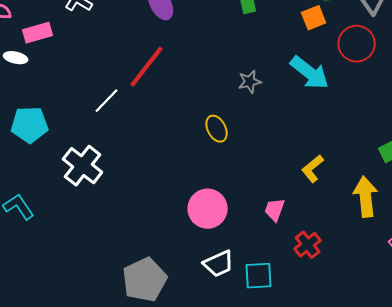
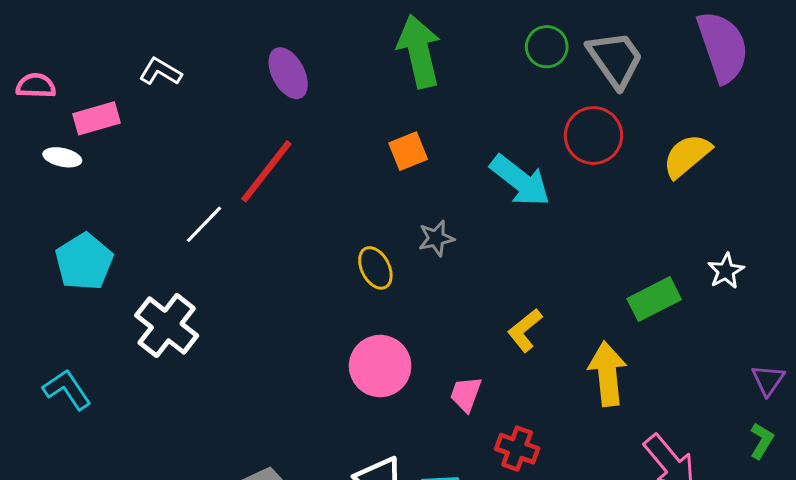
orange square: (314, 18) -> (408, 151), moved
gray star: (250, 82) -> (436, 238), moved
cyan pentagon: (30, 125) -> (84, 262), turned -30
pink circle: (208, 209) -> (380, 366), moved
red cross: (308, 245) -> (517, 449), turned -32

